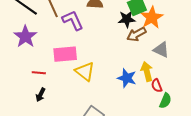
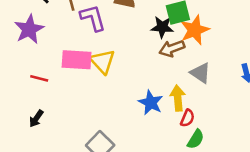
yellow triangle: (85, 71) -> (103, 62), moved
red semicircle: (157, 86) -> (187, 118), turned -144
black arrow: (40, 95) -> (36, 119), moved

